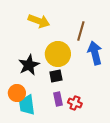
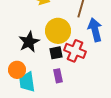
red cross: (75, 103) -> (75, 51), moved, size x1.5

